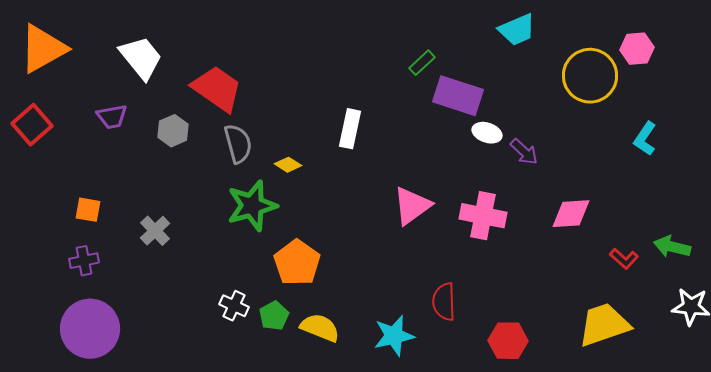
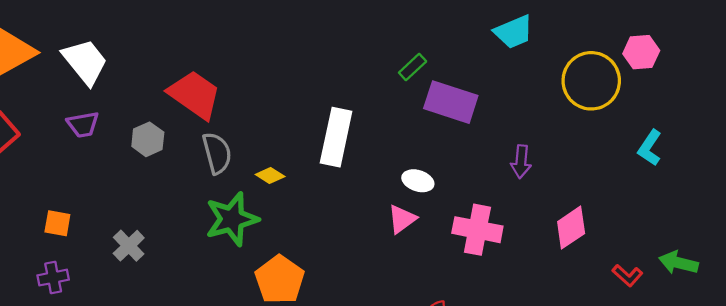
white trapezoid: (141, 58) -> (85, 62), moved
white rectangle: (350, 129) -> (336, 137), size x1.4
white ellipse: (487, 133) -> (418, 181), moved
purple arrow: (524, 152) -> (521, 162), turned 52
pink triangle: (412, 206) -> (402, 219), size x0.7
pink diamond: (571, 214) -> (571, 228), turned -30

